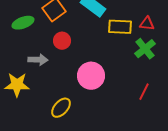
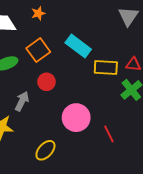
gray arrow: (38, 60) -> (22, 101), turned -66
red line: (144, 92) -> (109, 134), moved, turned -54

